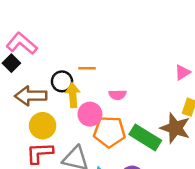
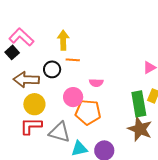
yellow arrow: (73, 95) -> (63, 40), moved
brown star: (175, 128) -> (140, 129), moved
green rectangle: (145, 137) -> (139, 104), moved, turned 45

